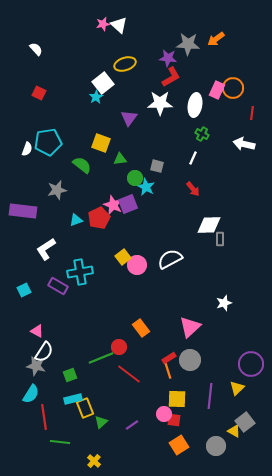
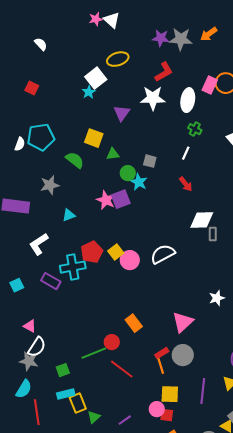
white semicircle: (36, 49) -> (41, 44), moved
purple star: (168, 58) -> (161, 38), moved
red pentagon: (99, 218) -> (92, 252), moved

